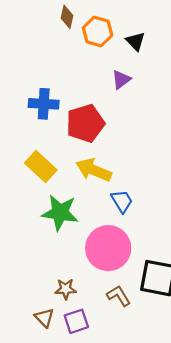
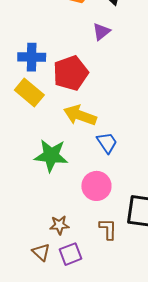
yellow rectangle: (41, 167) -> (29, 92), moved
pink circle: (108, 248) -> (96, 186), size x0.7
brown L-shape: (119, 296) -> (108, 229), turned 35

